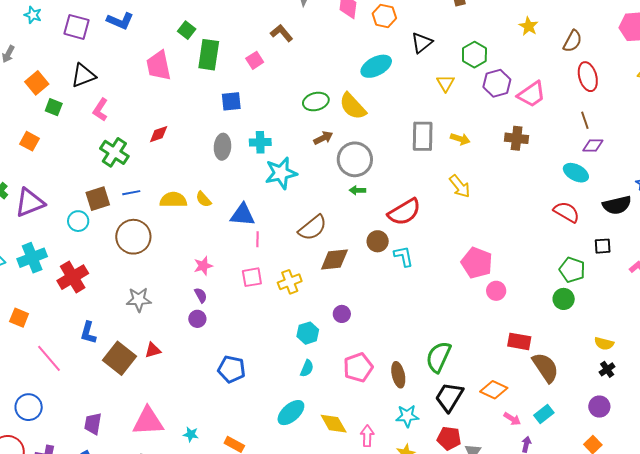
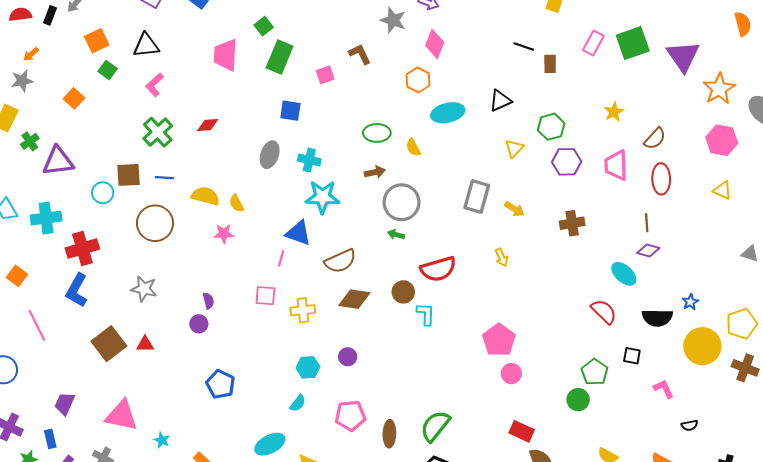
orange hexagon: (384, 16) -> (418, 80), moved
pink trapezoid: (531, 94) -> (616, 165), moved, turned 108
yellow semicircle: (353, 106) -> (413, 147), size x0.6
brown cross: (517, 138) -> (572, 223), turned -30
yellow arrow: (460, 186) -> (502, 257), size x0.7
blue triangle: (243, 215) -> (298, 233), moved
pink star: (203, 266) -> (224, 234), moved
blue L-shape: (88, 333) -> (77, 290), moved, size x1.4

